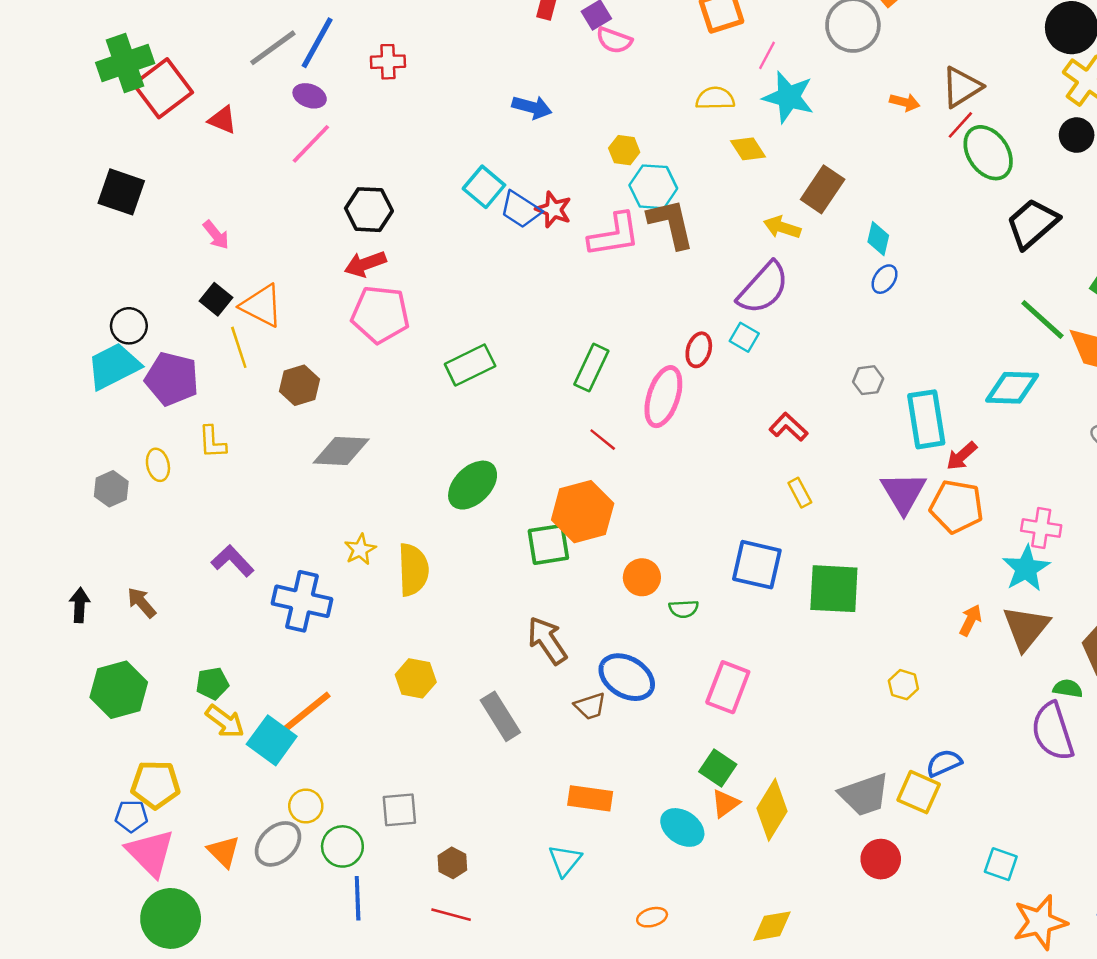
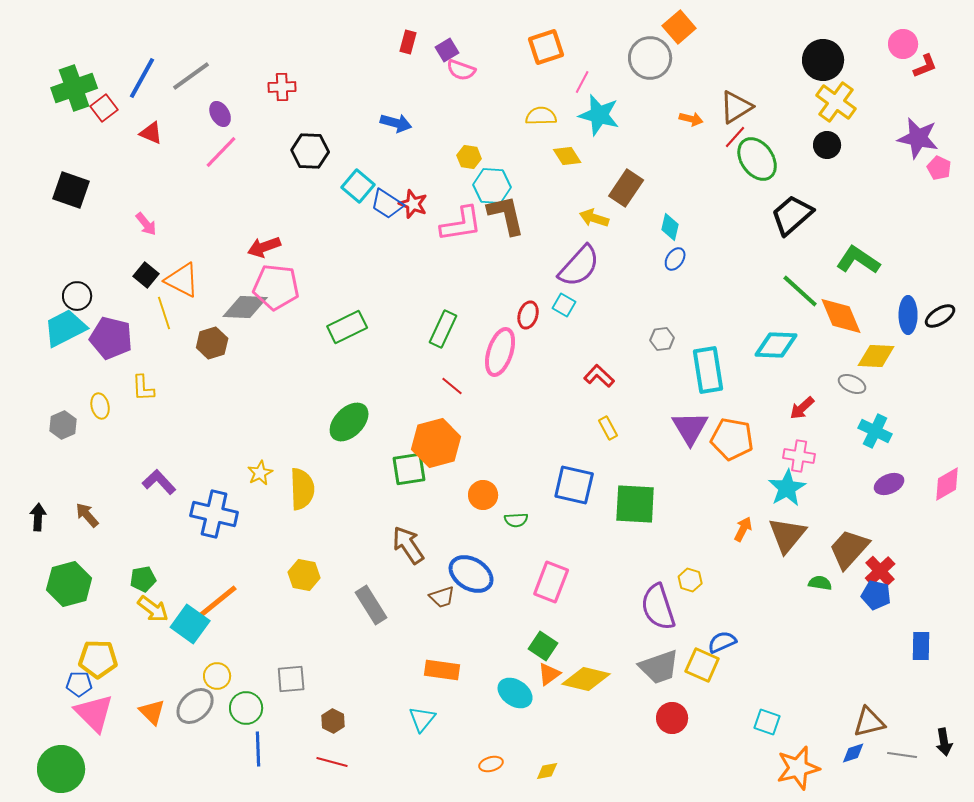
blue line: (317, 43) -> (142, 78), moved
red square: (163, 88) -> (104, 108), size x0.6
purple ellipse: (310, 96) -> (220, 114), turned 40
black hexagon: (369, 210) -> (310, 151), moved
gray diamond: (341, 451) -> (245, 307), moved
red arrow: (962, 456) -> (802, 408), moved
purple semicircle: (1053, 731) -> (658, 607), moved
yellow diamond: (772, 810) -> (586, 679), turned 72
green circle: (171, 918) -> (61, 769), moved
yellow diamond: (772, 926) -> (547, 771), moved, size x0.7

